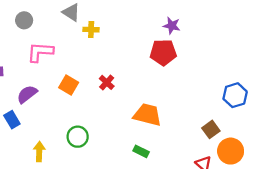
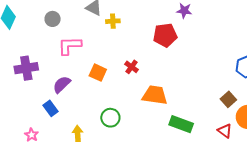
red pentagon: (163, 52) -> (165, 35), moved
orange trapezoid: (147, 115) -> (155, 95), moved
green rectangle: (141, 151) -> (181, 124), moved, size x1.6

